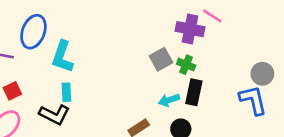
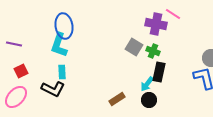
blue ellipse: (33, 32) -> (64, 26), moved, turned -30
gray square: (161, 59) -> (134, 47), turned -30
cyan arrow: (169, 100) -> (147, 84), moved, turned -35

